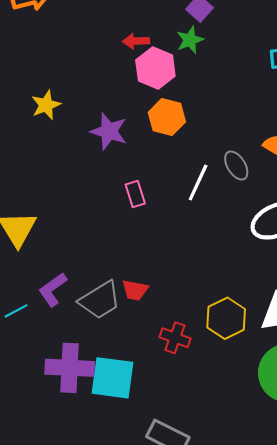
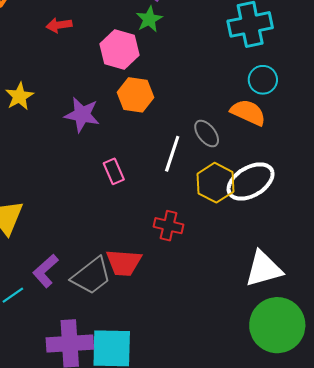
red arrow: (136, 41) -> (59, 25), moved
red trapezoid: (135, 290) -> (124, 263), size x1.4
yellow hexagon: (226, 318) -> (216, 183), moved
red cross: (175, 338) -> (169, 226), moved

